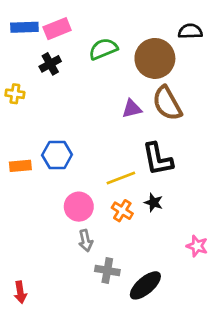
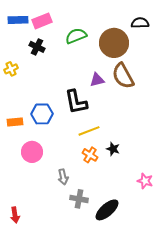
black cross: (50, 64) -> (37, 47), turned -35
yellow cross: (15, 94) -> (11, 69), turned -32
black L-shape: (158, 159) -> (76, 102), moved
pink circle: (79, 207) -> (32, 152), moved

